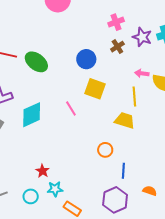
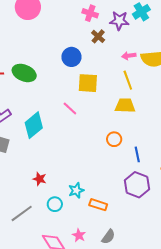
pink cross: (116, 22) -> (90, 13), turned -35
red star: (42, 171) -> (40, 179), moved

